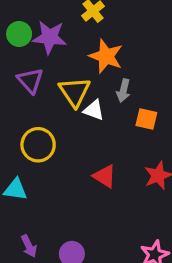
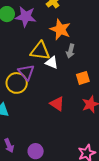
purple triangle: (30, 81) -> (26, 72), moved
yellow triangle: (75, 92) -> (40, 51), turned -50
orange square: (146, 119) -> (83, 78), moved, turned -32

